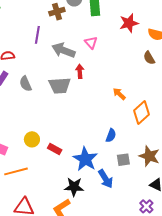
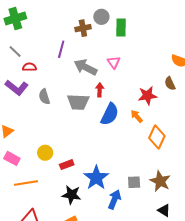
red star: (129, 23) -> (147, 96), moved
orange diamond: (142, 112) -> (157, 137), turned -30
blue semicircle: (111, 135) -> (110, 114), moved, size x1.6
red rectangle: (55, 149) -> (67, 165), turned -56
blue arrow: (106, 179) -> (114, 199), turned -132
black star: (74, 187) -> (72, 195), moved

